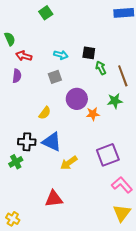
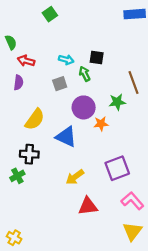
green arrow: (101, 68) -> (85, 74), moved
green star: (115, 101) -> (117, 102), moved
yellow semicircle: (45, 113) -> (35, 119), moved, size x1.5
blue triangle: (52, 142) -> (66, 137), moved
red triangle: (54, 199) -> (88, 206), moved

